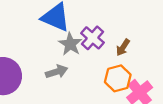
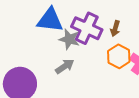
purple cross: (92, 38) -> (87, 28), size x1.4

